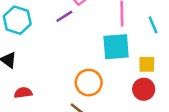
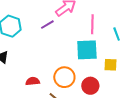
red circle: (144, 89) -> (90, 86), moved
red semicircle: (23, 93) -> (33, 81), moved

